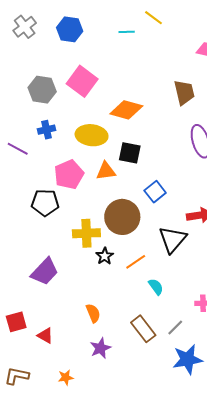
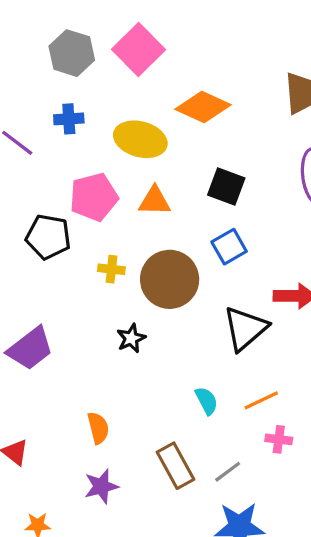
black square: (130, 153) -> (226, 187), moved
yellow cross: (86, 233) -> (111, 269), moved, size x0.6
orange line: (136, 262) -> (261, 400), moved

